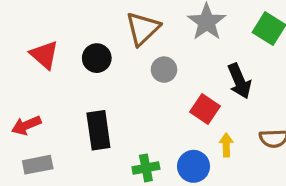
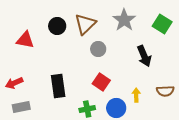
red triangle: (44, 55) -> (25, 40), turned -30
black circle: (97, 58) -> (57, 26), moved
red square: (205, 109) -> (101, 82), moved

